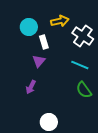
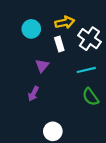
white rectangle: (44, 42) -> (59, 44), moved
cyan line: (80, 65) -> (86, 70), turned -36

